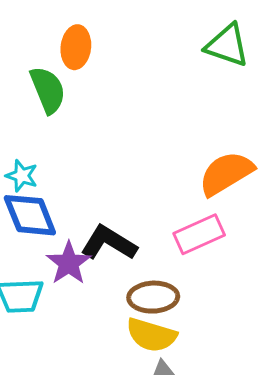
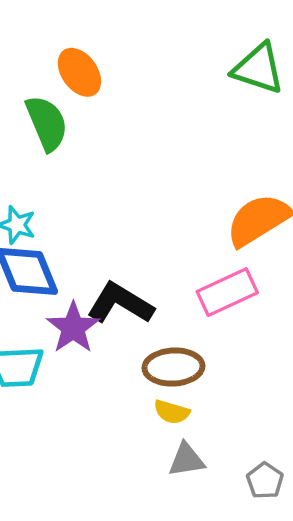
orange ellipse: (76, 47) -> (79, 72), turned -42
yellow semicircle: (151, 335) -> (172, 412), size x0.6

